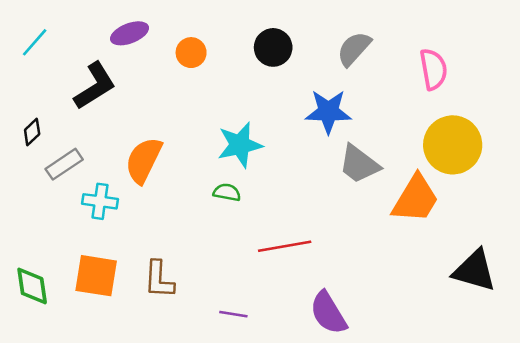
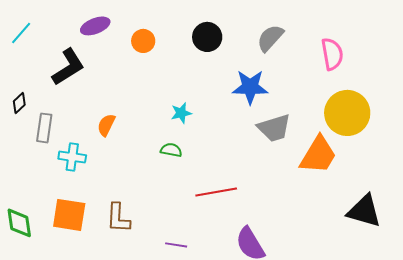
cyan star: (240, 145) -> (181, 113), size x0.6
orange semicircle: (144, 160) -> (106, 125), size x0.6
gray rectangle: (64, 164) -> (44, 128), turned -48
gray trapezoid: (359, 164) -> (274, 128), turned -54

